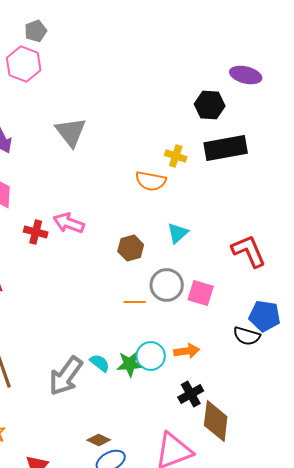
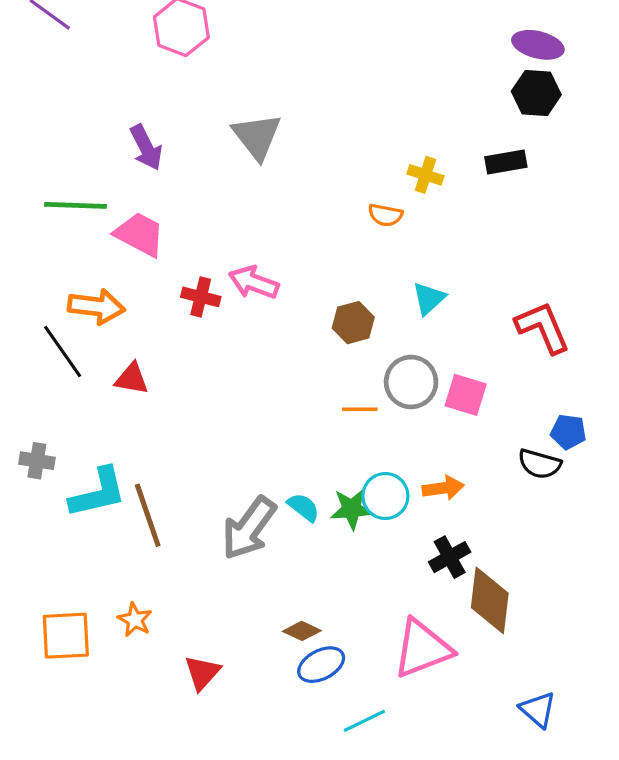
black hexagon: (210, 105) -> (536, 93), moved
black rectangle: (226, 148) -> (506, 162), size x0.6
orange semicircle: (151, 181) -> (385, 215), size x0.7
blue pentagon: (265, 316) -> (568, 432), size x0.7

